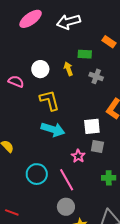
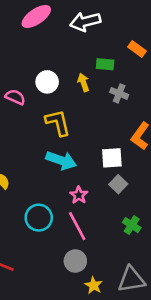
gray square: (97, 146) -> (118, 184), turned 32
pink star: (78, 156) -> (79, 195), moved
green cross: (109, 178) -> (132, 225), turned 32

